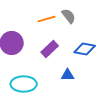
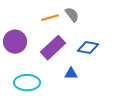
purple rectangle: (50, 49) -> (53, 48), size x1.4

